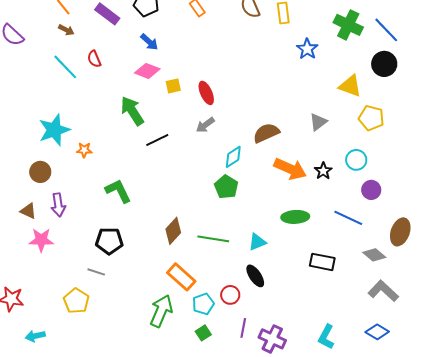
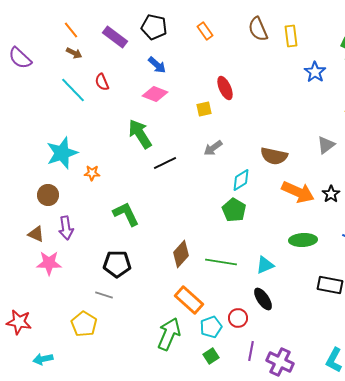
yellow square: (173, 86) -> (204, 109), moved
red ellipse: (206, 93) -> (225, 88), moved
brown semicircle: (266, 133) -> (274, 156), turned -144

